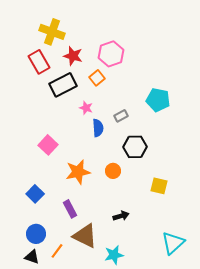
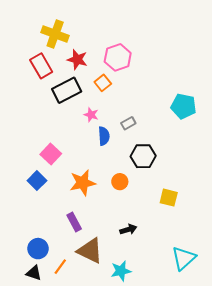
cyan pentagon: (158, 100) -> (184, 106), moved
blue square: (35, 194) -> (37, 181), moved

